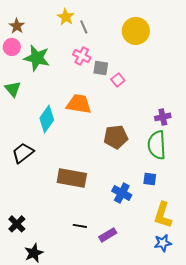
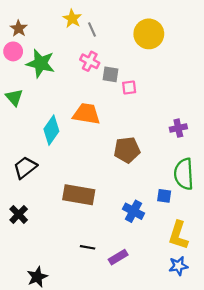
pink square: (118, 80) -> (129, 88), turned 32
green semicircle: (157, 145) -> (184, 174), moved
black cross: (17, 224) -> (19, 214), moved

